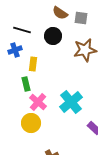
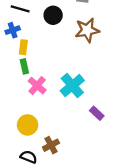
yellow rectangle: (33, 64) -> (23, 47), moved
yellow circle: (31, 123) -> (28, 125), moved

